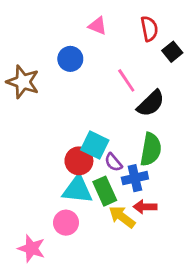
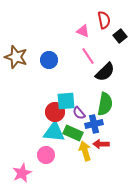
pink triangle: (98, 26) -> (83, 31), moved
blue circle: (70, 59) -> (49, 60), moved
cyan square: (95, 145) -> (66, 101), turned -30
green rectangle: (105, 191) -> (73, 133), turned -42
yellow arrow: (122, 217) -> (85, 151), turned 36
pink star: (32, 248) -> (22, 173), turned 30

